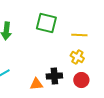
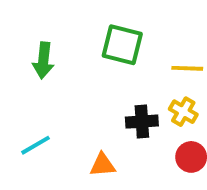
black cross: (54, 76) -> (142, 122), moved

